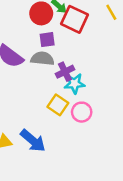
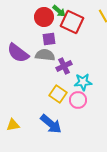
cyan star: (74, 84) -> (83, 82), moved
blue arrow: (33, 141) -> (51, 124), moved

